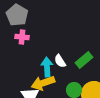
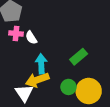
white semicircle: (60, 61) -> (31, 38), moved

